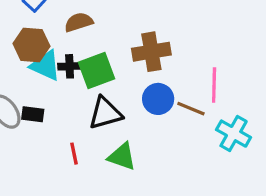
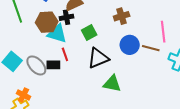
brown cross: (151, 52) -> (122, 16), size x0.7
black cross: (70, 66) -> (67, 17), moved
green square: (97, 71) -> (89, 32), size x0.7
red line: (74, 154) -> (65, 54), moved

